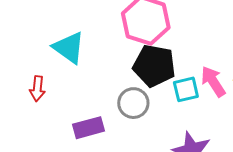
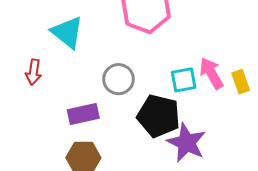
black pentagon: (154, 66) -> (159, 116), moved
gray circle: (133, 103) -> (118, 79), moved

